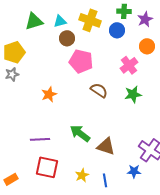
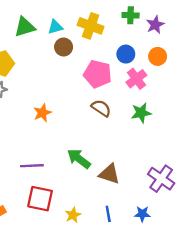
blue circle: (117, 30) -> (126, 54), moved
pink pentagon: (81, 61) -> (98, 74), moved
blue star: (134, 171) -> (142, 214), moved
yellow star: (82, 175) -> (73, 215), moved

